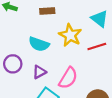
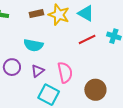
yellow star: (70, 35) -> (59, 15), moved
pink semicircle: (68, 78) -> (65, 72), turned -35

